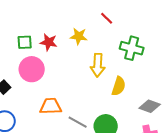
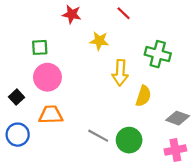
red line: (107, 18) -> (124, 13), moved
red star: (49, 42) -> (72, 14), moved
orange trapezoid: (51, 106) -> (51, 115), moved

